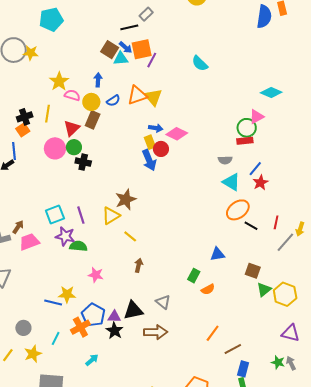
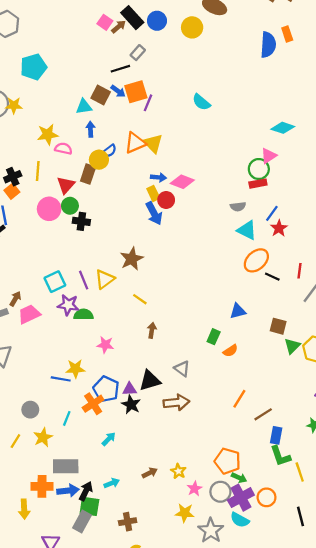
cyan triangle: (121, 59) -> (84, 107), moved
yellow star: (59, 81) -> (48, 134), turned 30
yellow circle: (91, 102) -> (99, 160), moved
yellow triangle: (111, 216) -> (105, 279), moved

